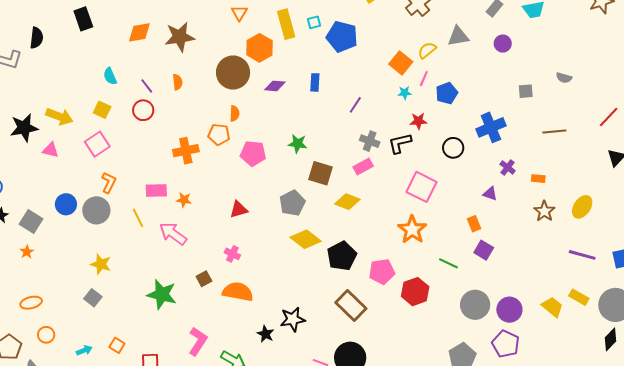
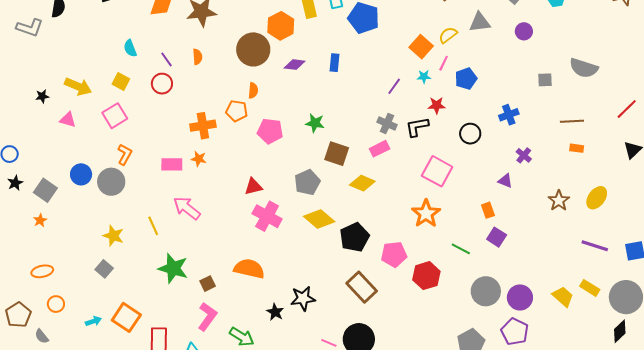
gray semicircle: (564, 78) -> (584, 68), size x1.8
purple line: (355, 105) -> (394, 86), moved
blue cross: (491, 127) -> (509, 115), size x0.7
black star: (24, 128) -> (42, 96), size x0.5
orange rectangle: (538, 179) -> (577, 148), moved
orange star: (184, 200) -> (199, 159), moved
yellow line: (138, 218) -> (153, 226), moved
pink cross: (232, 254) -> (267, 216), moved, size x1.8
brown square: (204, 279) -> (208, 284), moved
orange square: (117, 345) -> (126, 317), size x1.8

